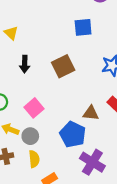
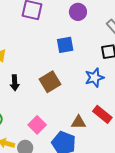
pink square: (34, 108) -> (37, 125), moved

